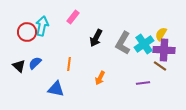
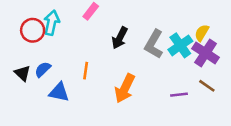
purple cross: (164, 50) -> (206, 53), turned 30
brown line: (160, 66) -> (207, 86), moved
orange arrow: (100, 78) -> (125, 88), size x1.6
blue triangle: (56, 89) -> (59, 92), moved

